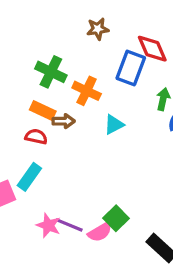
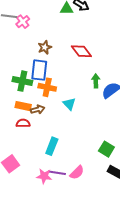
blue rectangle: (131, 68) -> (39, 70), moved
cyan triangle: (114, 124) -> (69, 104), turned -32
cyan rectangle: (29, 177) -> (52, 146), moved
green square: (116, 218) -> (106, 149), moved

